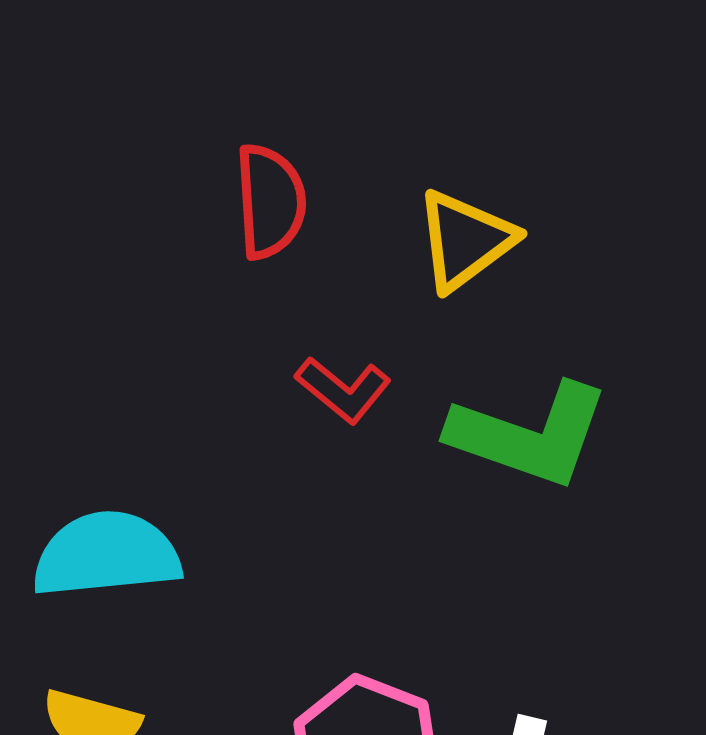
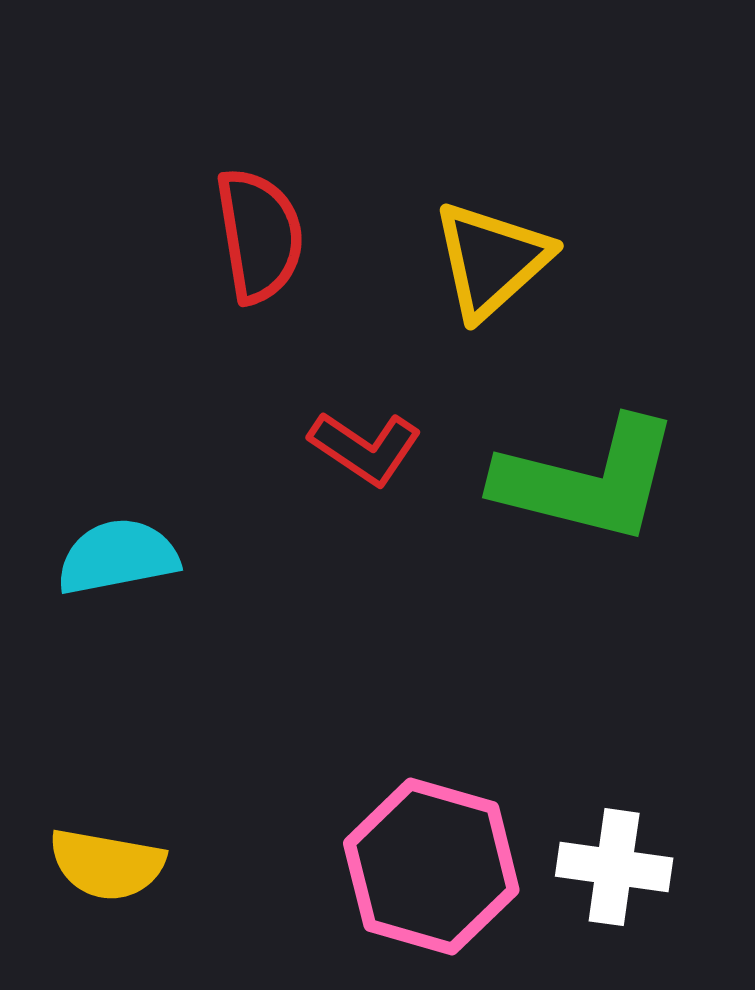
cyan semicircle: (106, 554) -> (118, 557), moved, size x0.7

